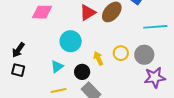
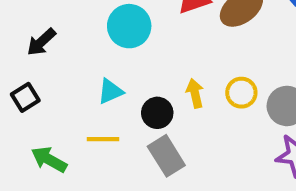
cyan circle: (71, 41) -> (129, 26), moved
black square: (18, 70) -> (25, 97), moved, turned 32

